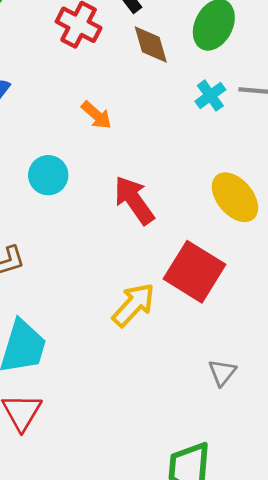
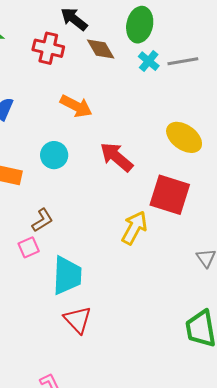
cyan cross: (210, 96) -> (149, 61), moved
orange arrow: (96, 115) -> (76, 106), size x1.4

